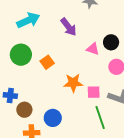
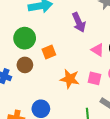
pink square: (94, 92) -> (94, 78), moved
brown circle: (24, 110) -> (25, 65), moved

